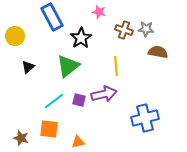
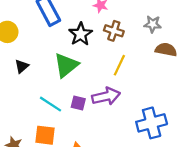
brown cross: (124, 30) -> (114, 31), moved
yellow line: (116, 66) -> (119, 65), turned 30
cyan line: (54, 101) -> (51, 104), turned 70

